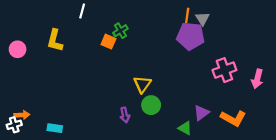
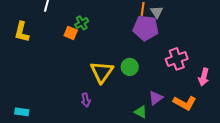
pink arrow: (257, 79) -> (204, 77), moved
yellow triangle: (142, 84) -> (102, 72), size x1.4
green circle: (151, 105) -> (130, 67), moved

